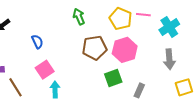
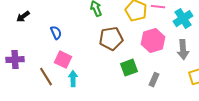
pink hexagon: (125, 50) -> (153, 41), moved
pink square: (45, 70) -> (63, 60), turned -30
brown line: (16, 87) -> (46, 77), moved

